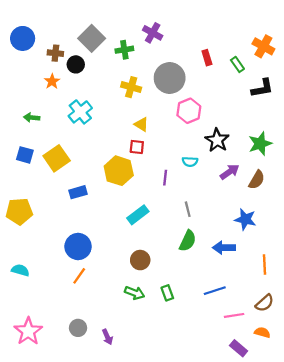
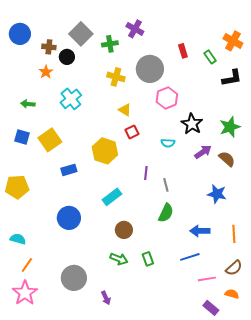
red square: (137, 147) -> (132, 132), moved, turned -32
purple line: (165, 178) -> (146, 173), moved
brown semicircle: (257, 180) -> (227, 159), turned -78
cyan rectangle: (138, 215) -> (112, 197), moved
blue arrow: (224, 248) -> (200, 231), moved
orange line: (79, 276) -> (27, 265), moved
gray circle: (78, 328) -> (74, 278), moved, size x1.6
purple arrow: (107, 337) -> (106, 298), moved

